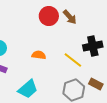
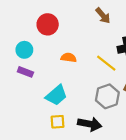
red circle: (49, 16) -> (48, 24), moved

